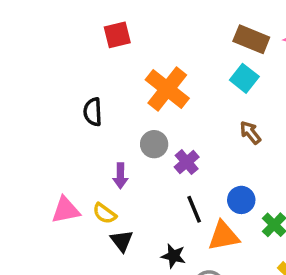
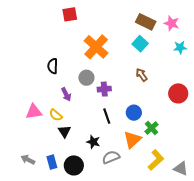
black semicircle: (93, 112) -> (53, 66), moved
purple cross: (187, 162) -> (104, 89), turned 32
purple arrow: (120, 176) -> (66, 94), turned -32
orange triangle: (224, 236) -> (132, 140), moved, turned -36

